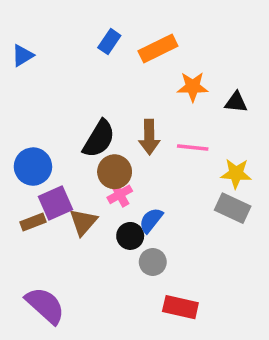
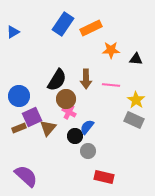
blue rectangle: (109, 42) -> (63, 24), size x1.6
yellow star: (236, 173) -> (136, 100), turned 30
pink cross: (120, 194) -> (69, 112), turned -32

